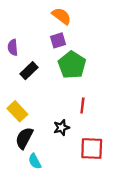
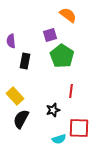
orange semicircle: (61, 16) -> (68, 15), moved
black rectangle: (29, 71) -> (25, 61), turned -35
cyan semicircle: (35, 161) -> (59, 139), moved, turned -80

